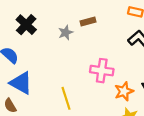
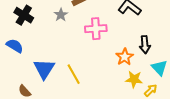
pink cross: (102, 71) -> (96, 29), moved
blue triangle: (21, 83) -> (44, 69), moved, turned 45

